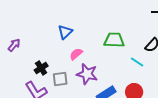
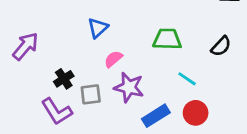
purple arrow: (14, 45) -> (26, 46), size x1.5
cyan line: (137, 62) -> (187, 79), moved

